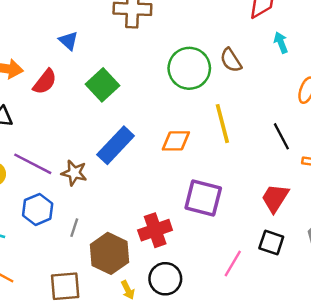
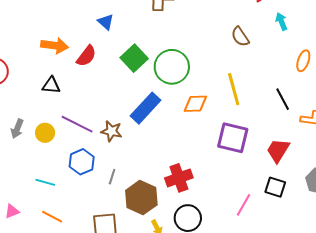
green circle: (189, 68) -> (172, 67), moved
purple square: (203, 198) -> (233, 138), moved

